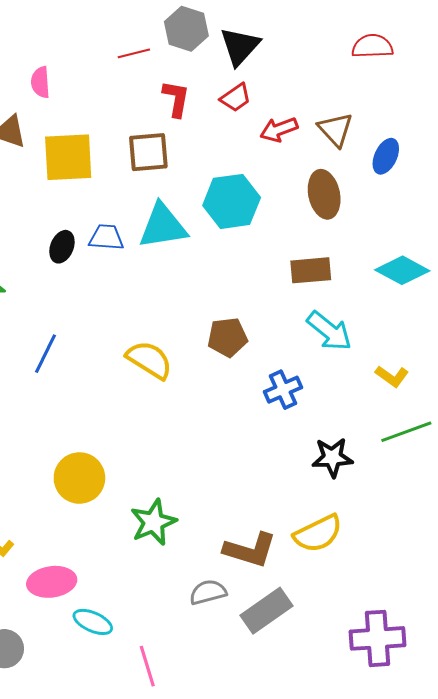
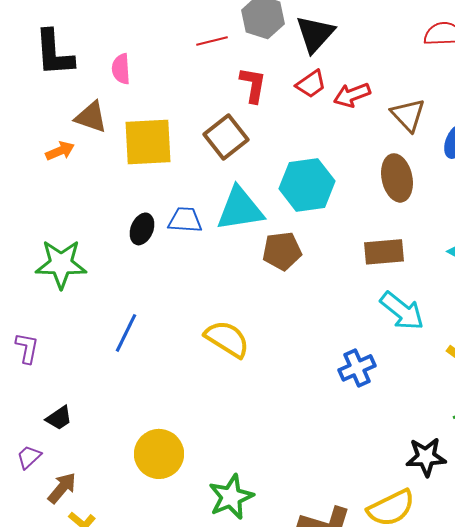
red arrow: (279, 130) -> (352, 95), moved
brown square: (148, 152) -> (226, 137), turned -33
brown pentagon: (227, 337) -> (282, 251), moved
black star: (332, 457) -> (426, 457), moved

